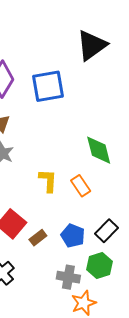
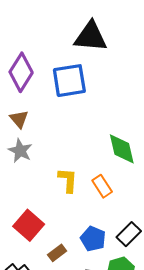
black triangle: (92, 45) -> (91, 37), moved, turned 40
brown rectangle: (38, 238) -> (57, 253), moved

